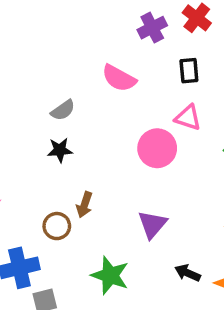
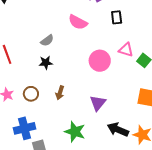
pink triangle: (188, 118) -> (126, 50), moved
brown circle: (57, 226) -> (31, 94), moved
black arrow: (188, 273) -> (118, 130), size x1.5

